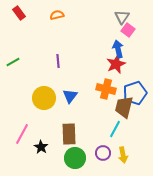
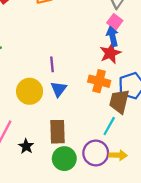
pink square: (128, 30) -> (115, 22), moved
purple line: (58, 61) -> (52, 64), moved
purple circle: (103, 153) -> (96, 153), size x1.5
yellow arrow: (123, 155) -> (118, 155), turned -77

